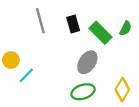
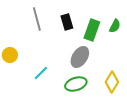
green rectangle: (100, 33) -> (92, 30), turned 65
cyan line: (26, 75) -> (41, 73), moved

